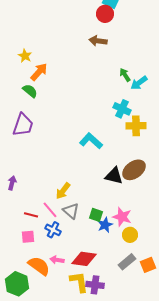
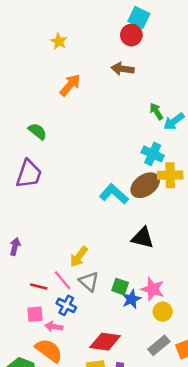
yellow star: (25, 56) -> (59, 41), moved
orange arrow: (39, 72) -> (70, 85), moved
brown ellipse: (134, 170) -> (145, 185), moved
pink arrow: (57, 260) -> (54, 327), moved

